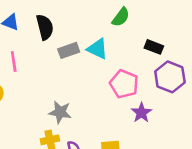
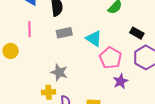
cyan triangle: (98, 49) -> (94, 39), moved
gray rectangle: (69, 50) -> (64, 33), moved

